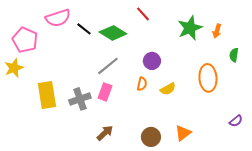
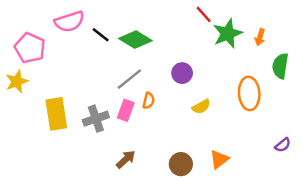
red line: (143, 14) -> (204, 14), moved
green semicircle: (234, 55) -> (280, 66), size x1.5
orange semicircle: (142, 84) -> (149, 101), moved

